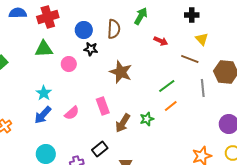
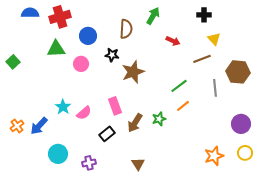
blue circle: (84, 30) -> (88, 36), moved
black star: (91, 49) -> (112, 55), moved
brown line: (190, 59) -> (202, 59), turned -42
brown star: (121, 72) -> (133, 72), turned 30
cyan star: (44, 93) -> (63, 107), moved
blue arrow: (43, 115) -> (39, 126), moved
black rectangle: (100, 149) -> (107, 134), moved

